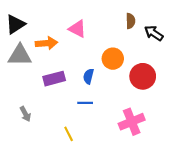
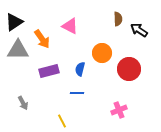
orange arrow: (46, 43) -> (42, 39), turned 60
pink cross: (132, 122) -> (119, 110), size x0.7

